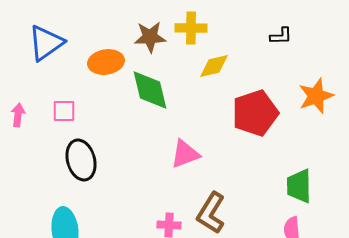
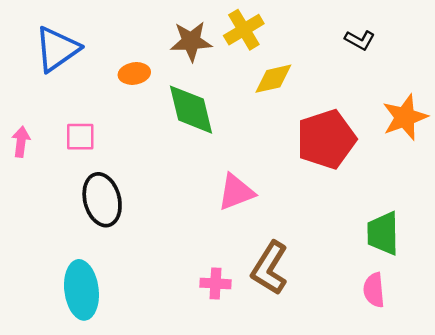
yellow cross: (191, 28) -> (244, 30), turned -32
black L-shape: (281, 36) -> (360, 40), turned 30
orange ellipse: (106, 62) -> (134, 73), size x0.7

